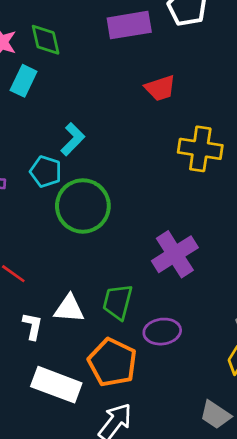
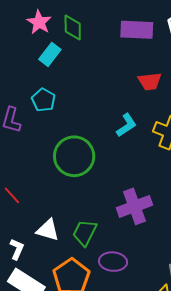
cyan L-shape: (73, 139) -> (126, 125), moved
cyan pentagon: (46, 172) -> (43, 100), moved
white L-shape: (32, 326) -> (17, 249), moved

